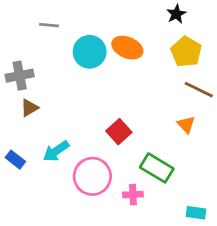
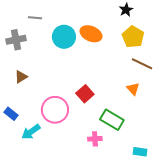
gray cross: (20, 76) -> (16, 40), moved
cyan arrow: (56, 151) -> (31, 132), moved
pink circle: (92, 176) -> (55, 110), moved

